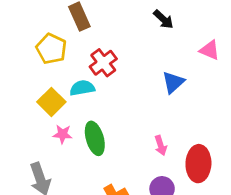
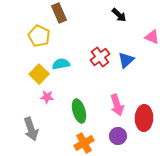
red cross: (103, 63) -> (100, 57), moved
green ellipse: (95, 138) -> (79, 111), moved
pink arrow: (161, 145) -> (117, 105), size x1.5

